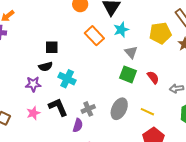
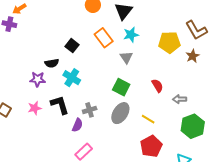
black square: (52, 47) -> (72, 46), moved, turned 32
gray triangle: (131, 52) -> (126, 57), moved
green square: (128, 74) -> (121, 87), moved

